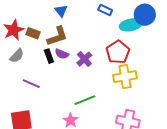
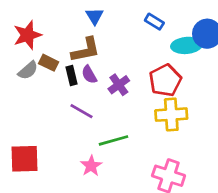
brown rectangle: (33, 33) -> (49, 63), moved
purple semicircle: (62, 54) -> (89, 75), turned 32
purple line: (31, 84) -> (82, 111), moved

